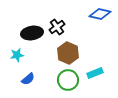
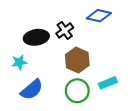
blue diamond: (100, 14) -> (99, 16), moved
blue semicircle: (28, 79) -> (32, 90), size x1.5

